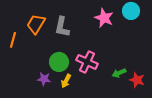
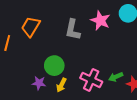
gray L-shape: (62, 27) -> (73, 30), moved
pink cross: (87, 62) -> (91, 80), moved

